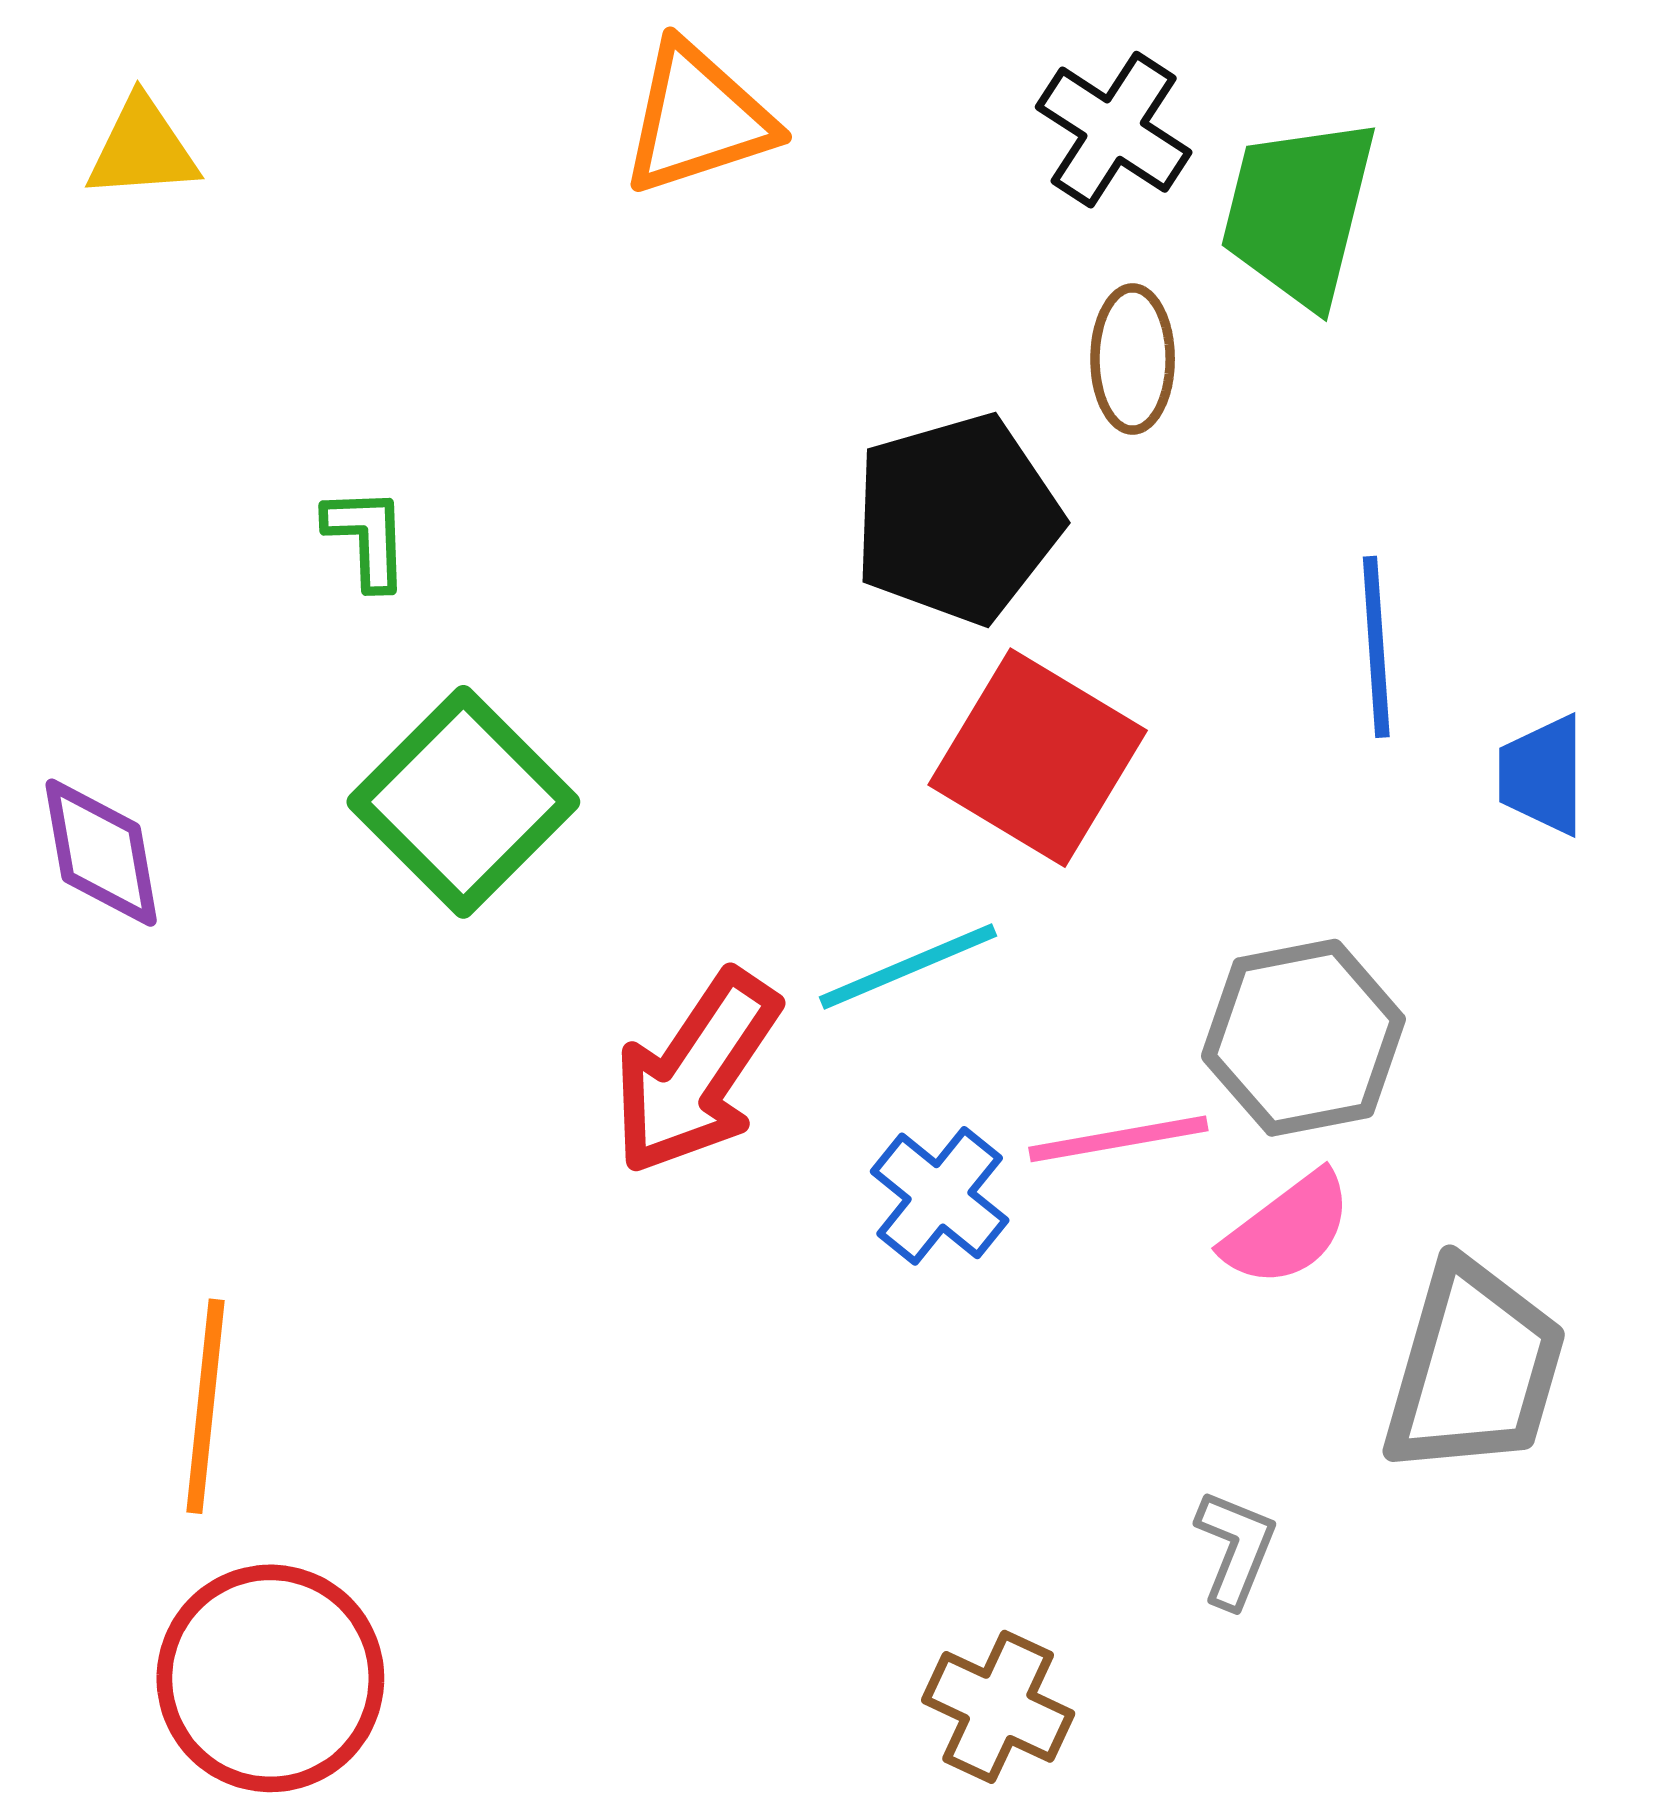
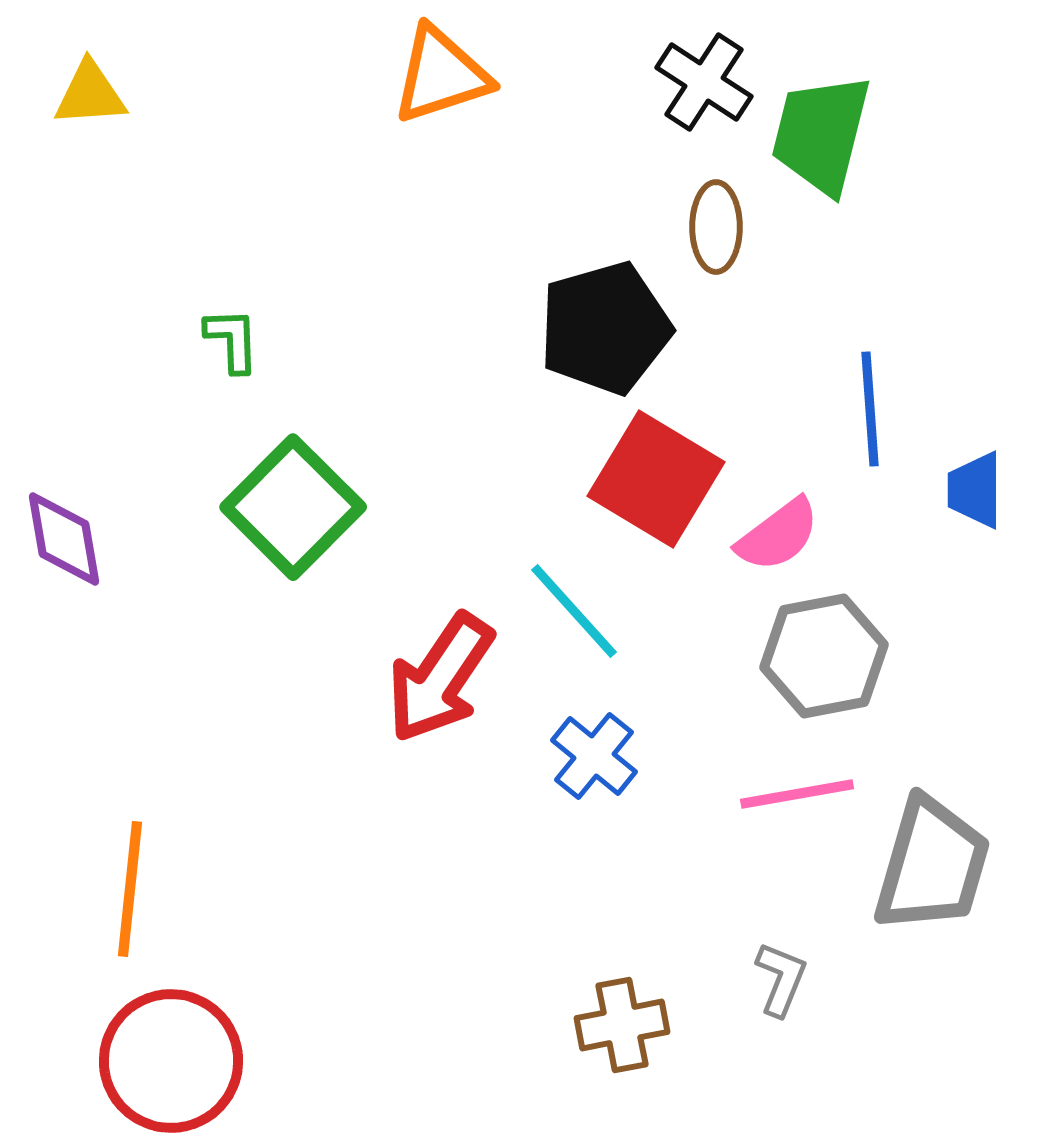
cyan line: (908, 966) -> (574, 611), turned 71
pink line: (1118, 1139) -> (797, 794), moved
pink semicircle: (1288, 1229) -> (778, 535), moved
brown cross: (998, 1707) -> (622, 1025), moved, turned -36

